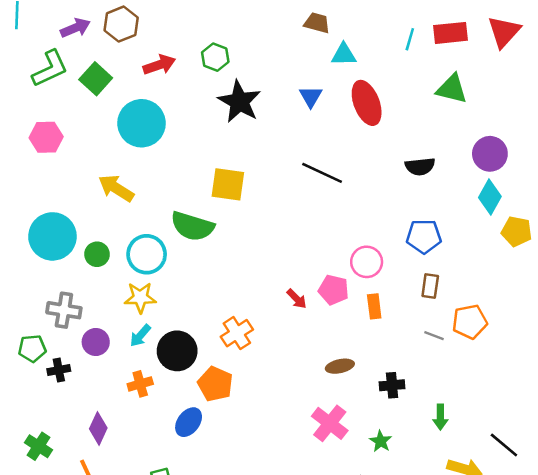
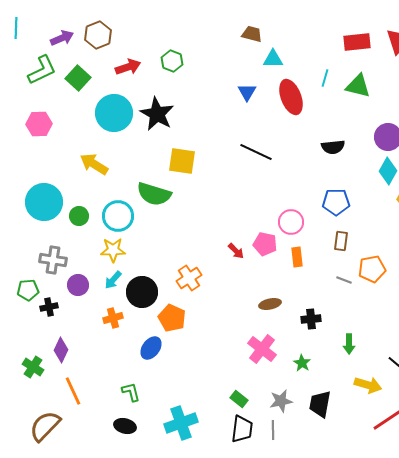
cyan line: (410, 39) -> (325, 78), moved
black star: (239, 102) -> (157, 114), moved
purple diamond: (98, 428) -> (61, 350), moved

